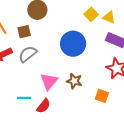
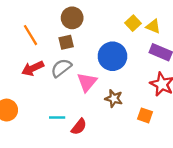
brown square: (24, 32) -> (66, 42), moved
pink triangle: (49, 81) -> (87, 82), moved

